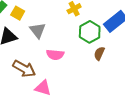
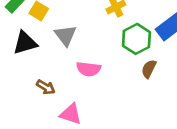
brown arrow: (24, 69) -> (46, 87), size x0.6

